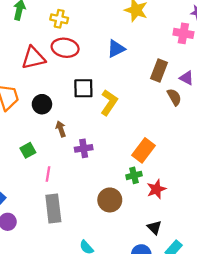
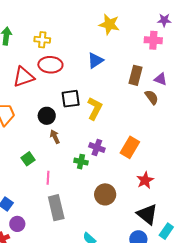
black circle: (42, 104) -> (47, 116), moved
purple cross: (84, 148) -> (97, 147), moved, turned 35
green cross: (134, 175) -> (81, 162), moved, turned 32
black triangle: (154, 228) -> (147, 214), size x1.6

